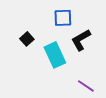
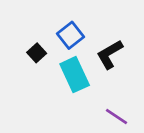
blue square: (63, 18) -> (70, 35), moved, turned -36

